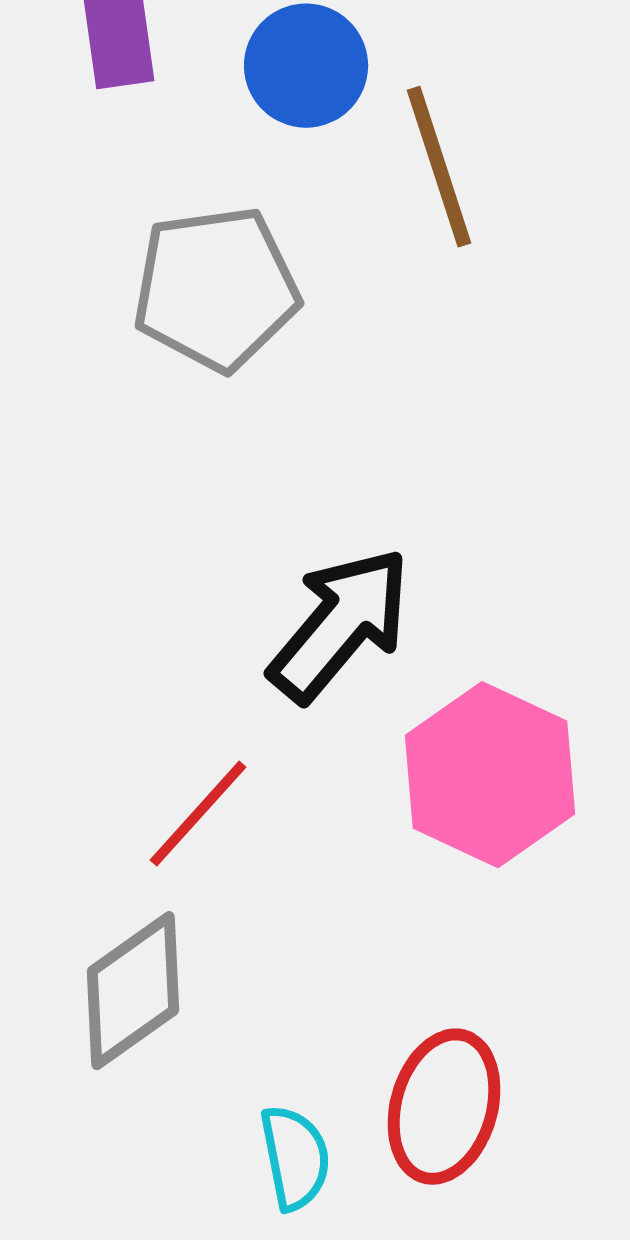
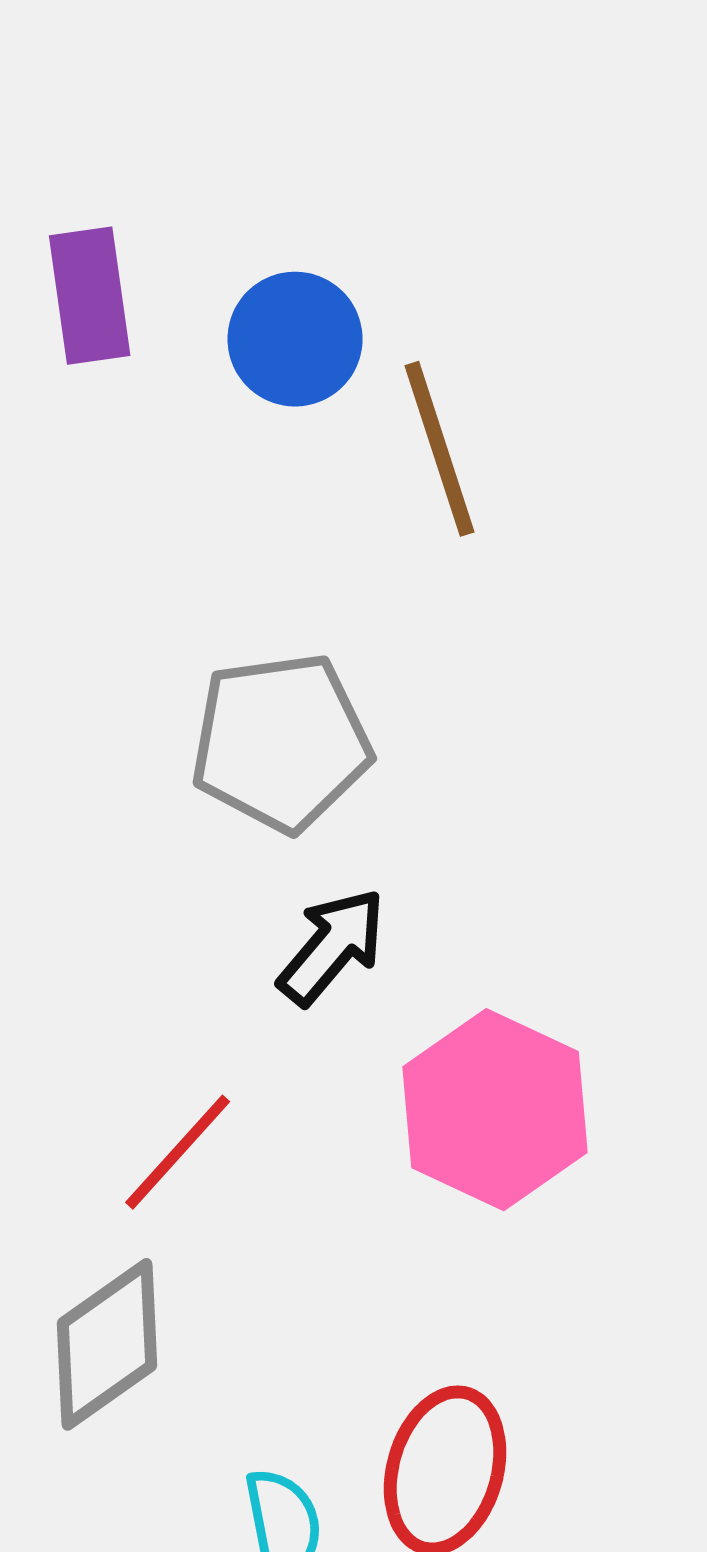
gray pentagon: (216, 289) -> (281, 742), moved
black arrow: (340, 625) -> (332, 947), size x0.7

